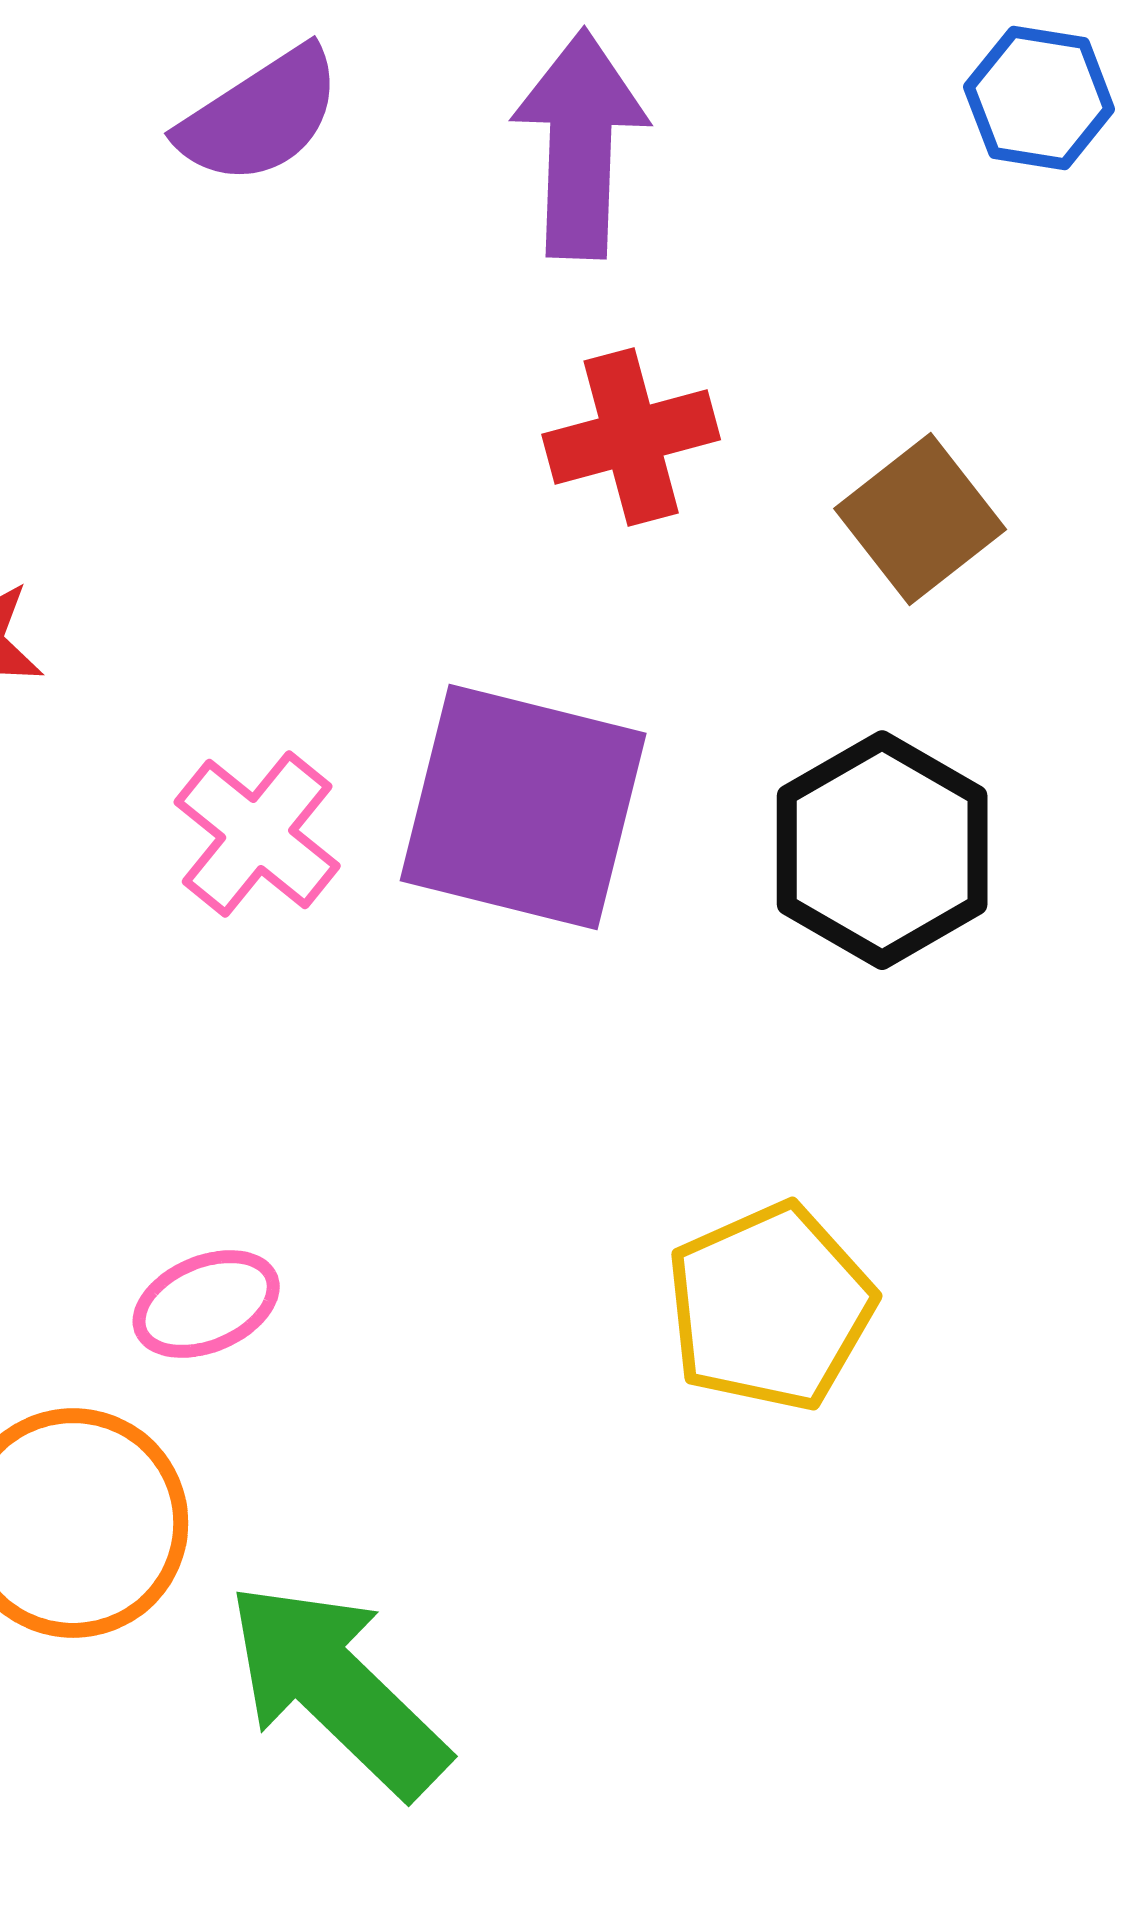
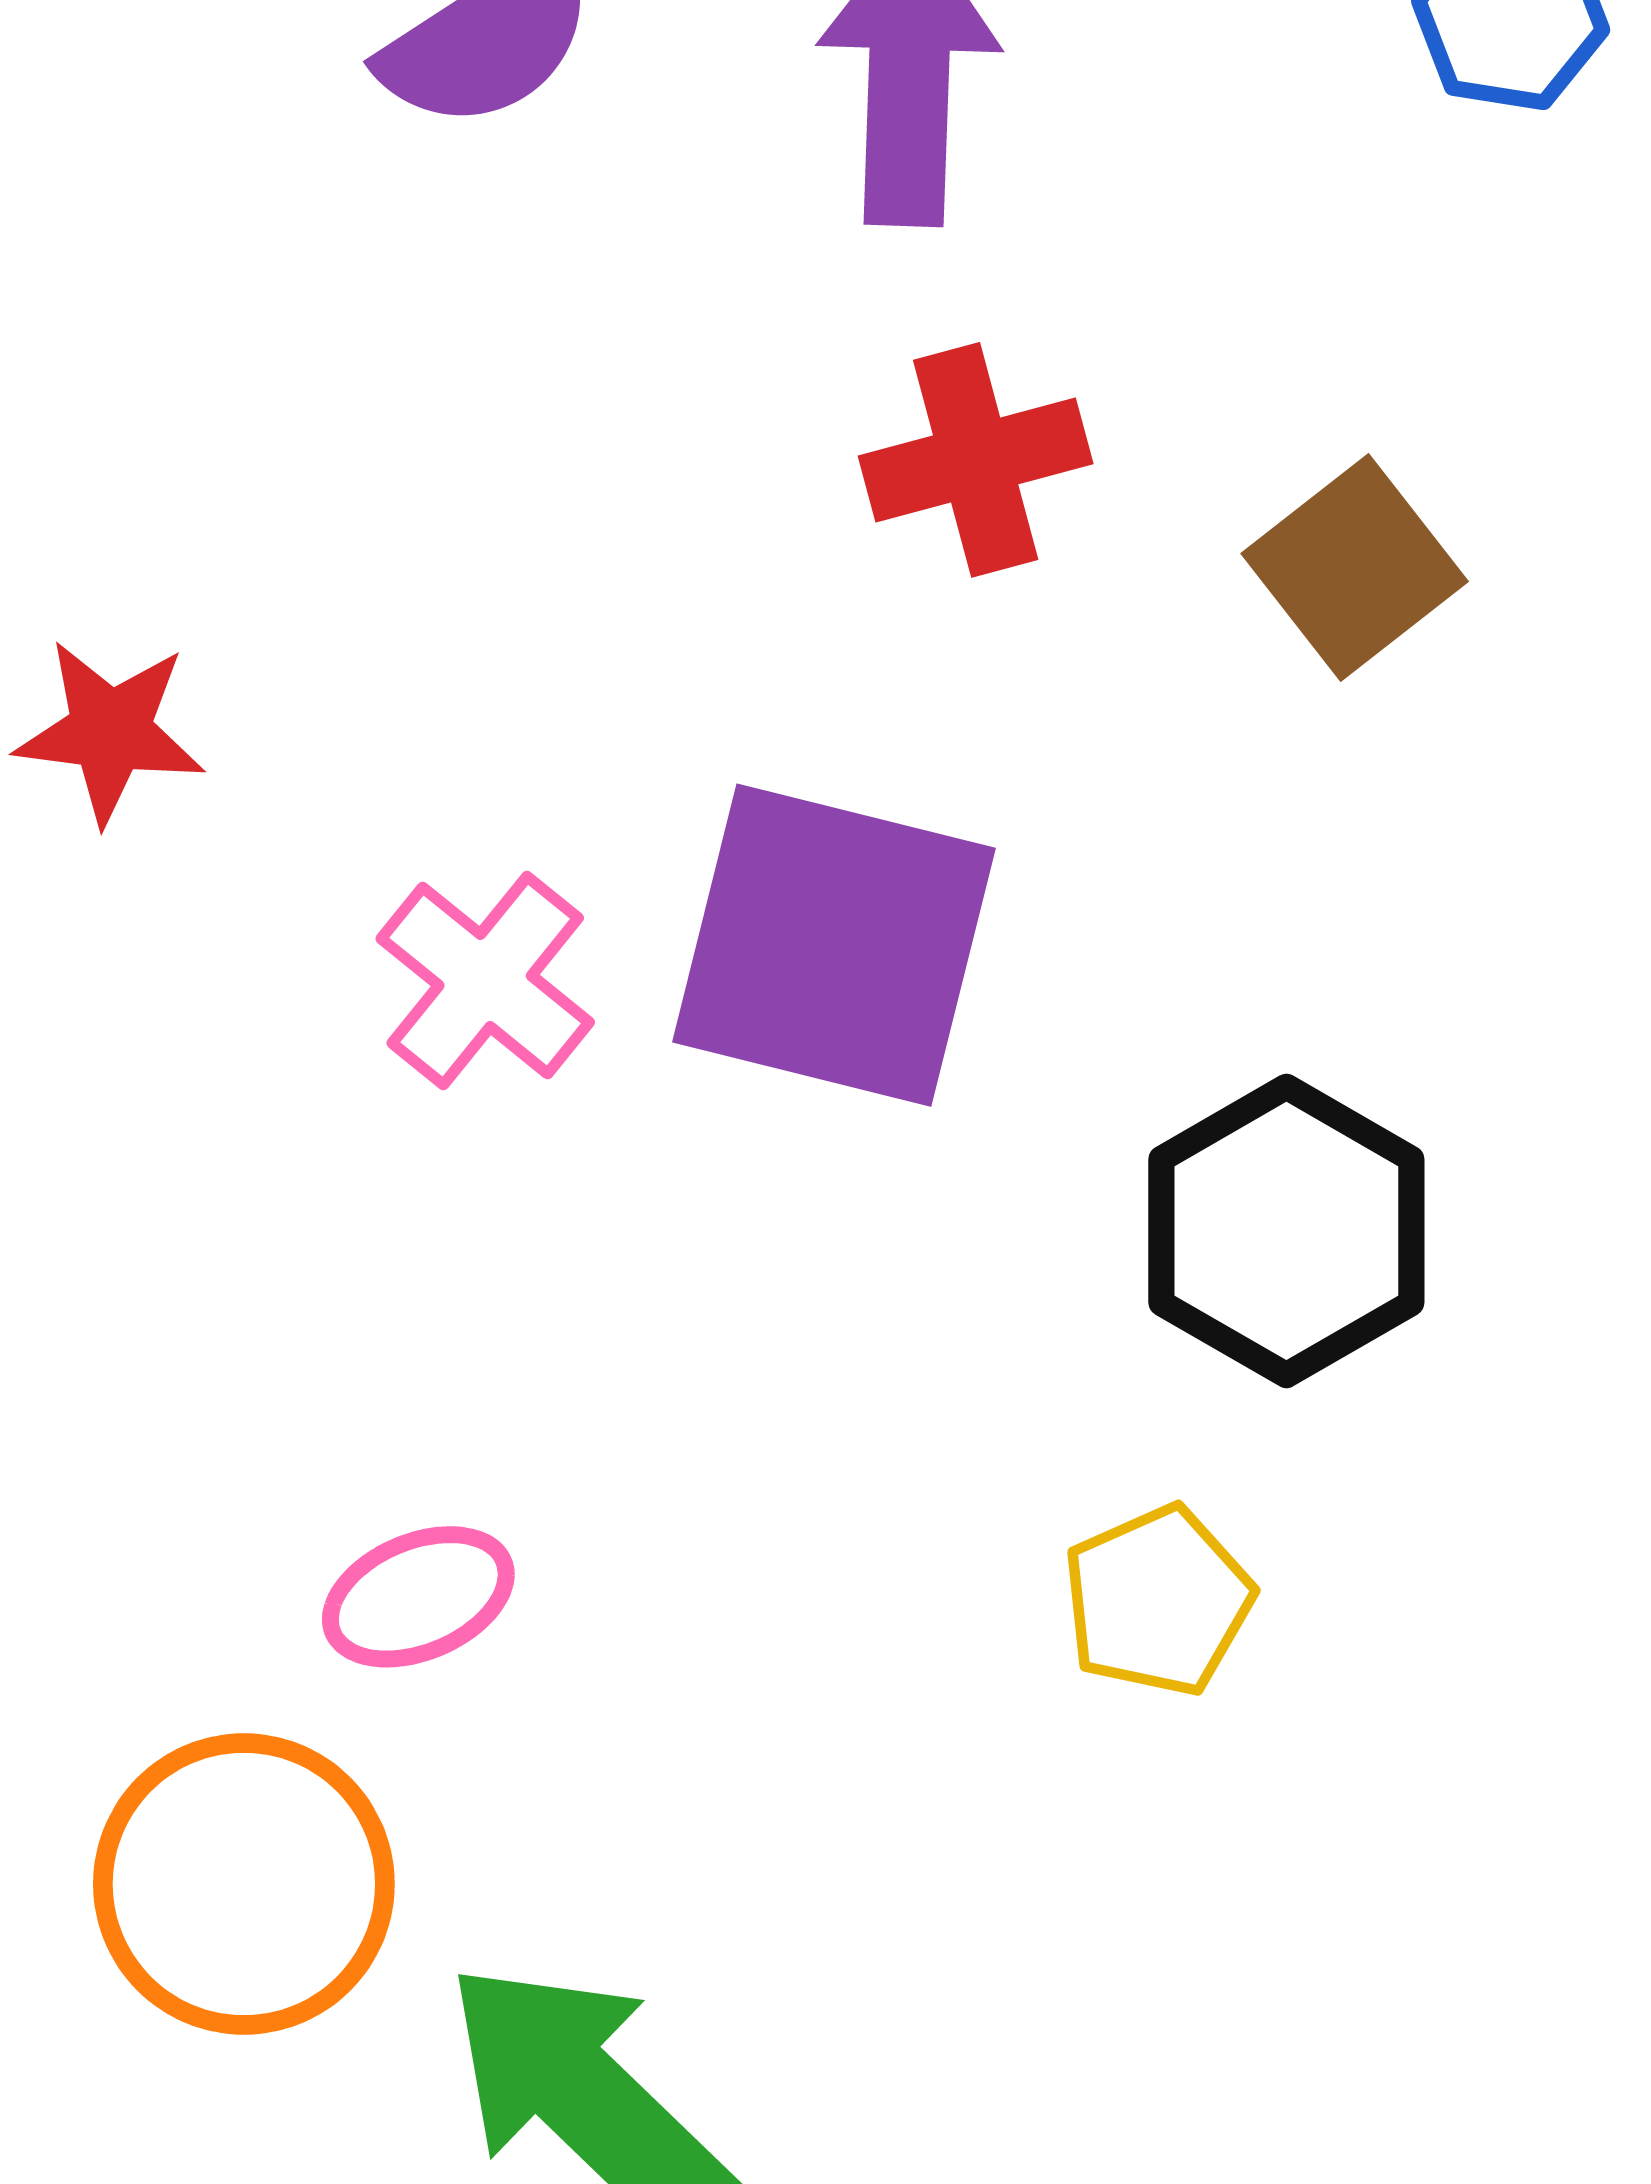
black hexagon: (882, 850) -> (1286, 1231), moved
yellow pentagon: (770, 1307) -> (1158, 1601), size x0.7

